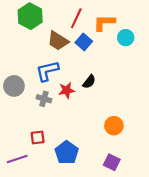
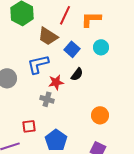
cyan circle: (126, 38) -> (101, 47), moved
blue square: (84, 42) -> (72, 49), moved
gray cross: (44, 99) -> (47, 99), moved

